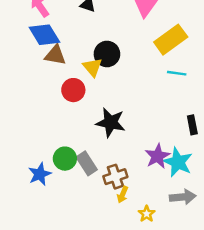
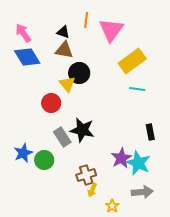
brown triangle: (55, 55) -> (64, 50), moved
gray rectangle: (87, 163) -> (62, 137), moved
blue star: (40, 174) -> (23, 153), moved

